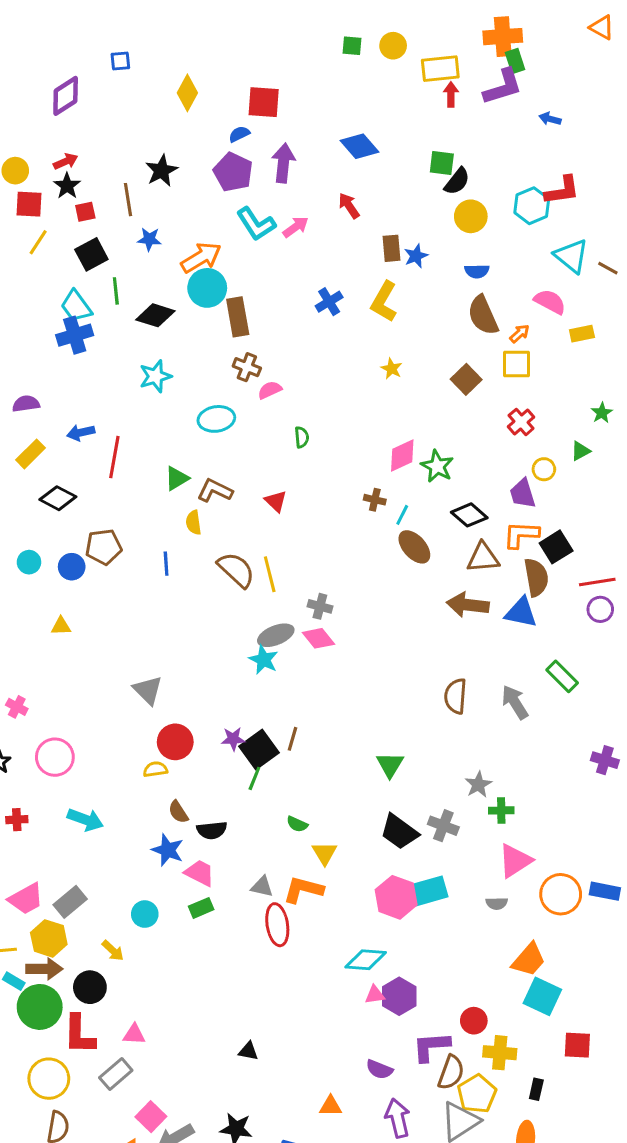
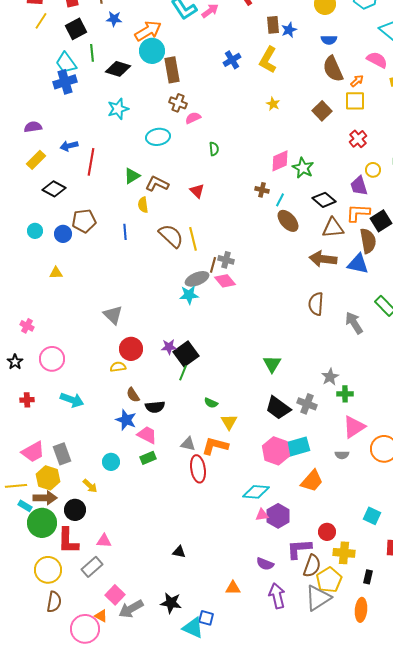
cyan star: (264, 660) -> (189, 295), turned -30
brown semicircle: (456, 696) -> (316, 304), moved
brown line: (293, 739) -> (213, 265), moved
gray rectangle: (70, 902) -> (62, 454), turned -70
orange trapezoid: (529, 960) -> (312, 481), moved
cyan square: (542, 996) -> (372, 516), size x0.7

